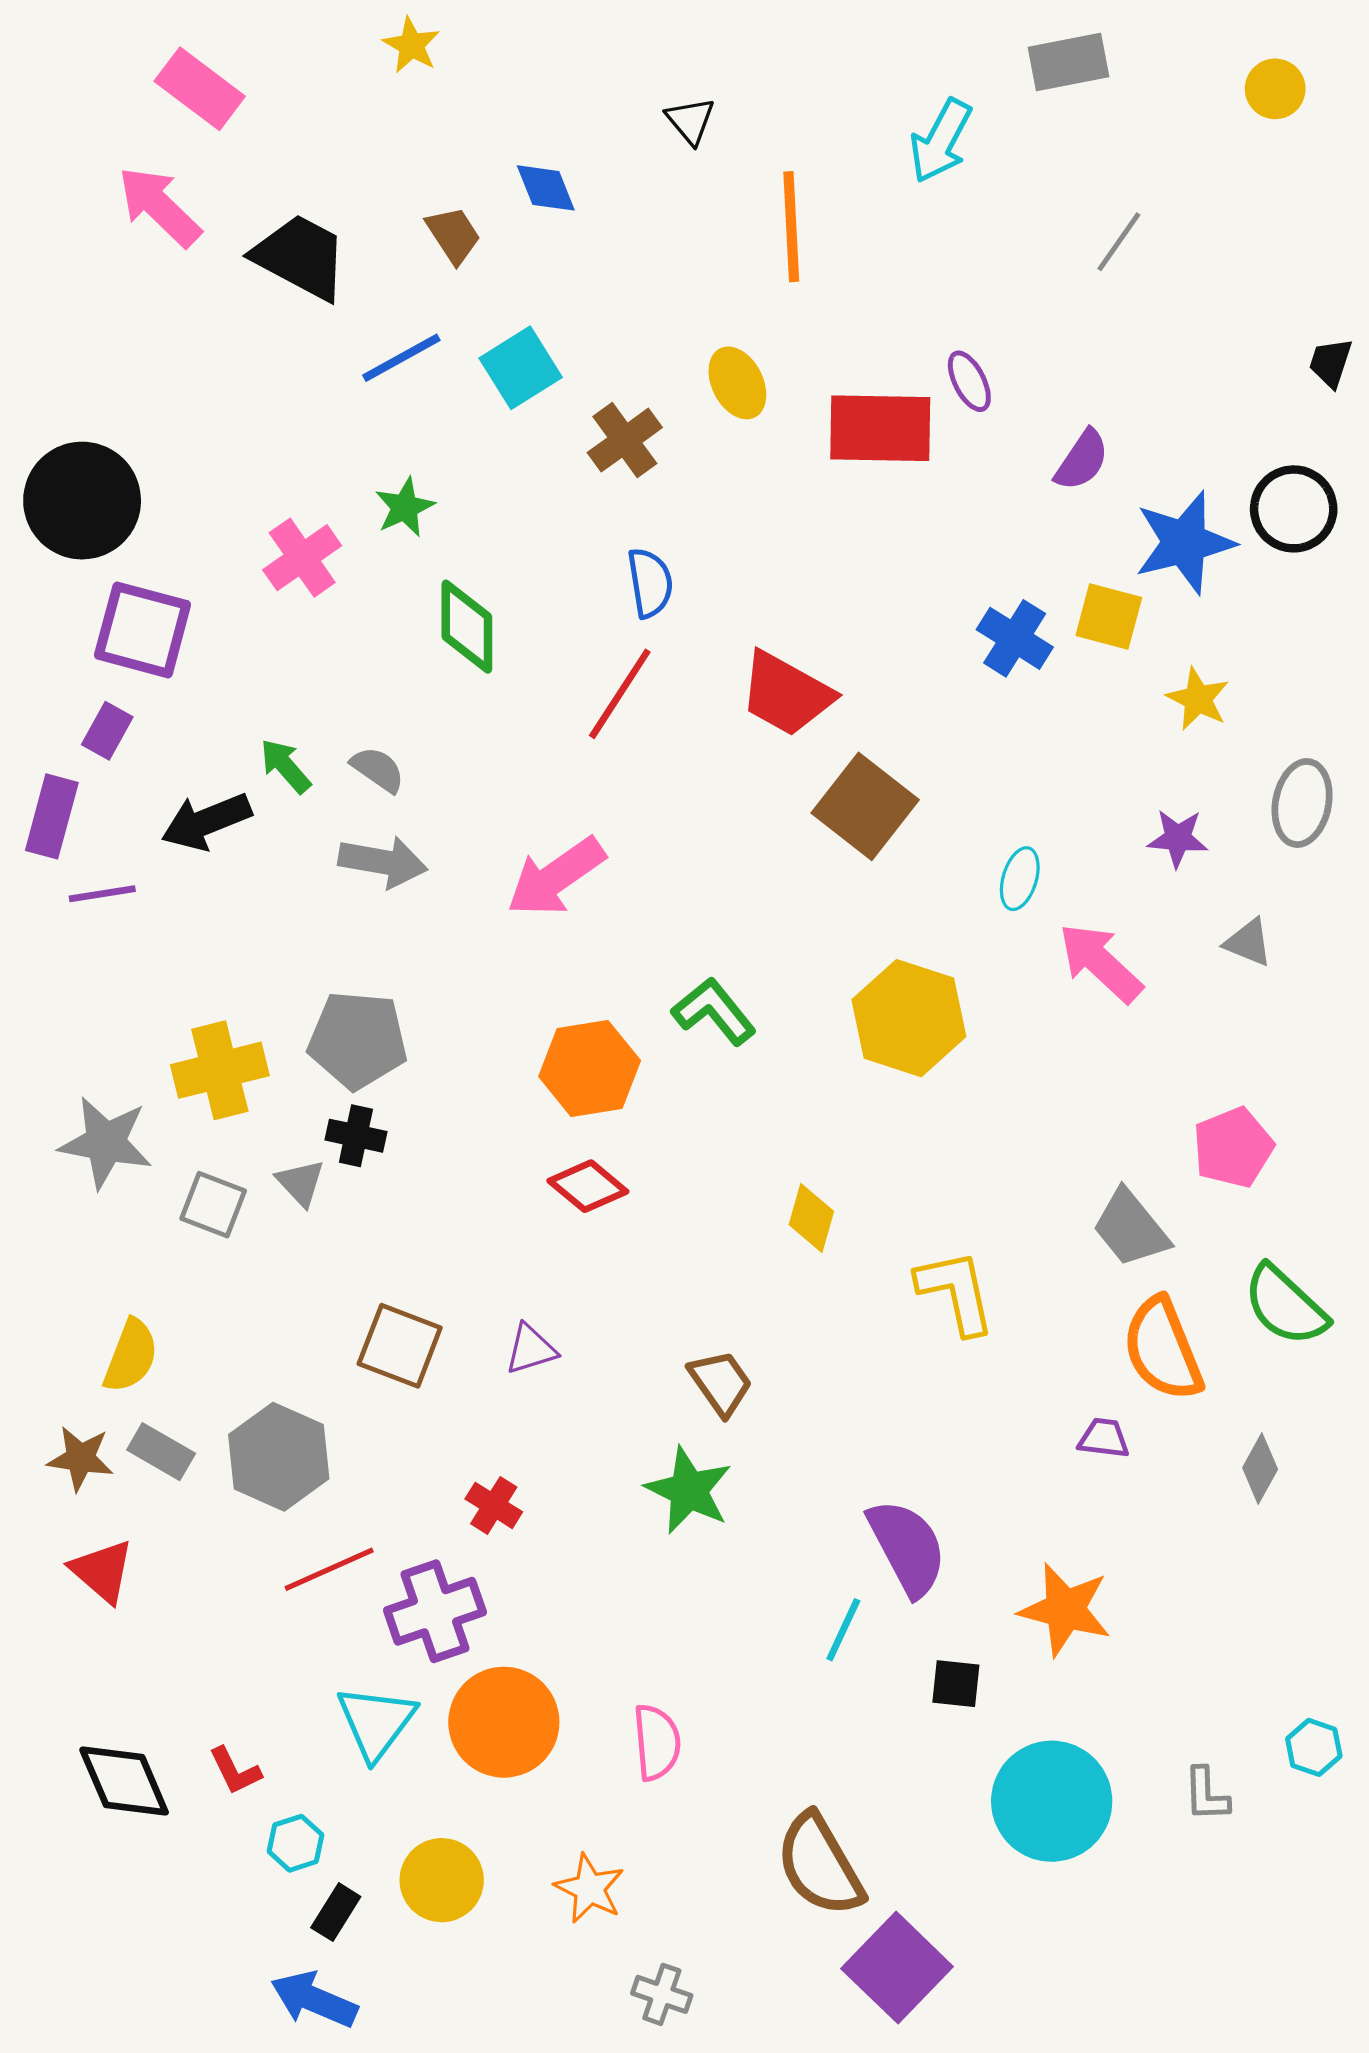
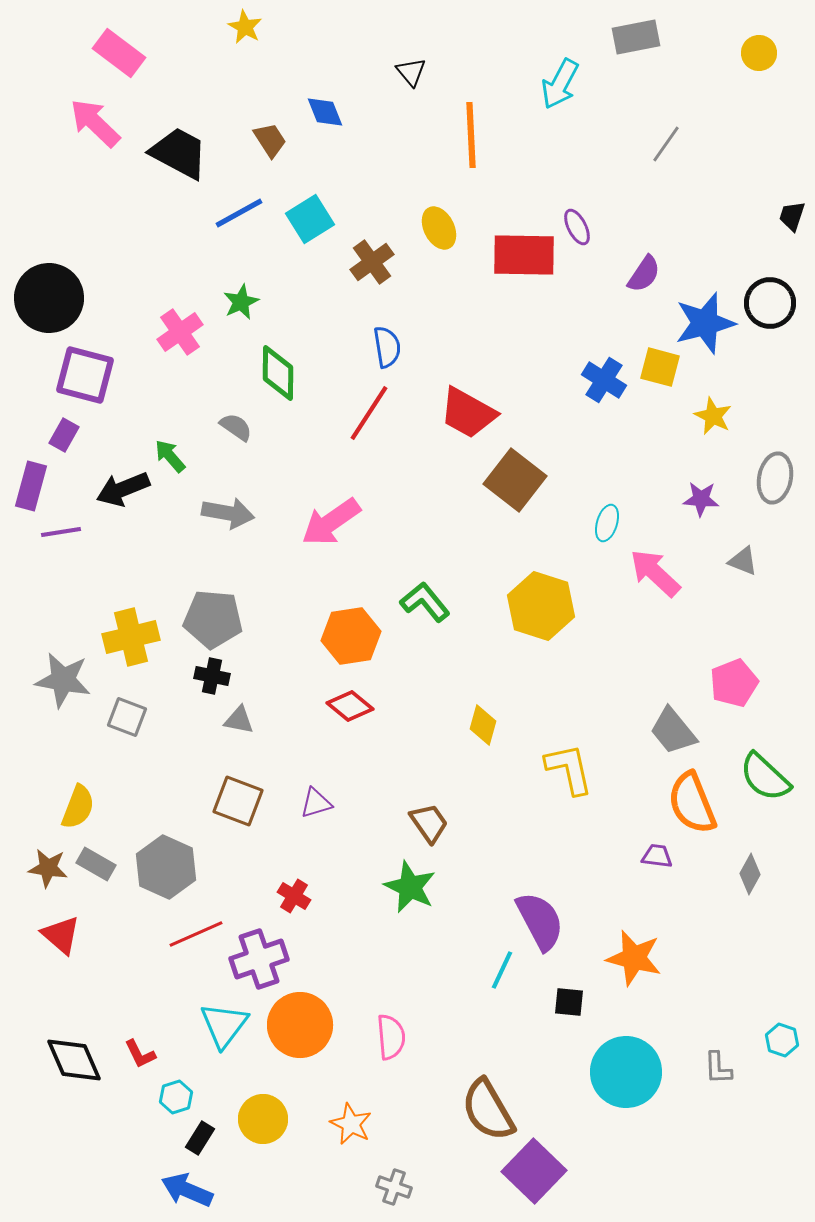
gray semicircle: (378, 769) -> (236, 427), moved
gray triangle: (301, 1183) -> (239, 720), moved, turned -36

